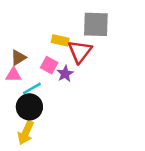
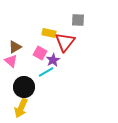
gray square: (96, 24) -> (78, 20), size x0.6
pink triangle: (13, 75) -> (11, 61), turned 40
cyan line: (32, 88) -> (46, 72), moved

